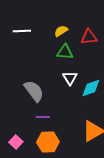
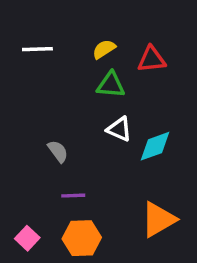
white triangle: (70, 78) -> (119, 129), turned -35
gray semicircle: (34, 91) -> (58, 151), size x0.6

